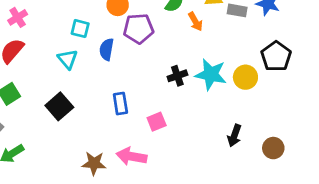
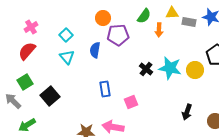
orange arrow: (195, 22) -> (159, 30), turned 32
cyan square: (80, 29) -> (66, 35), moved, turned 32
black cross: (177, 76) -> (146, 69), turned -32
black square: (59, 106) -> (50, 96), moved

